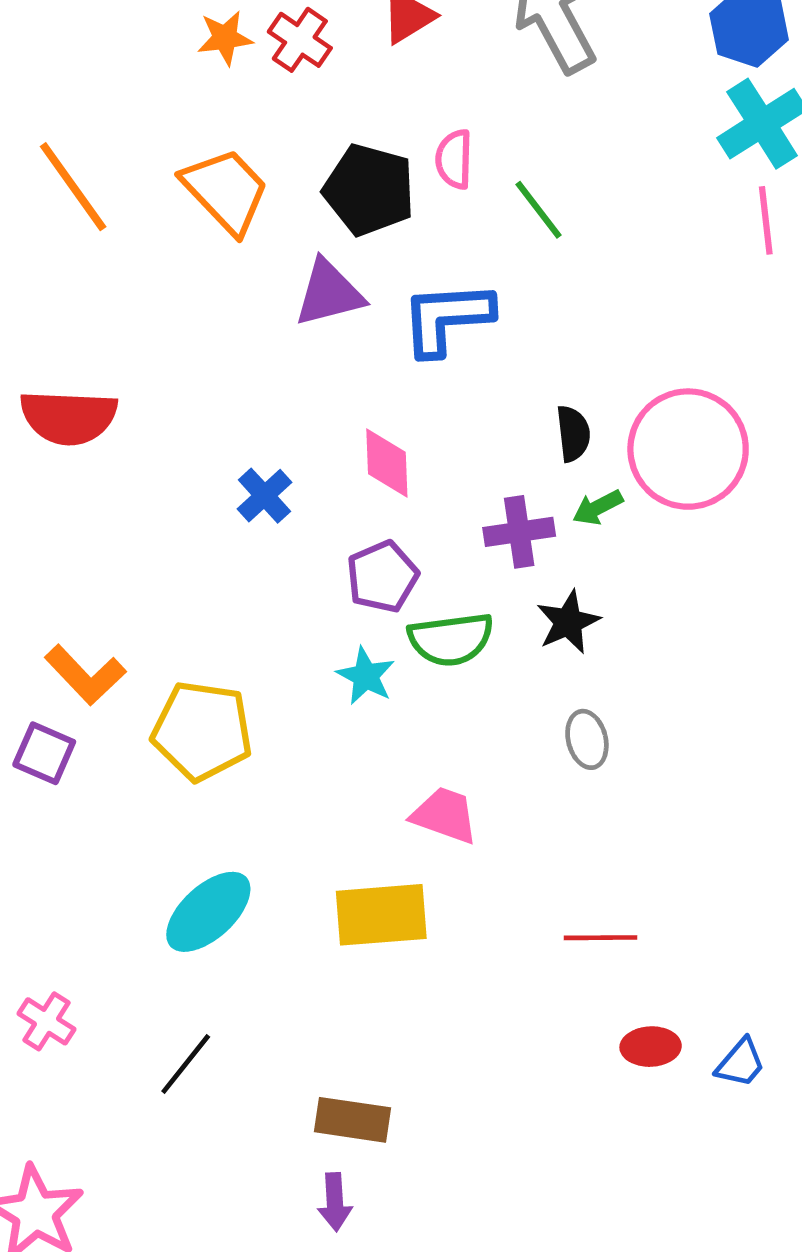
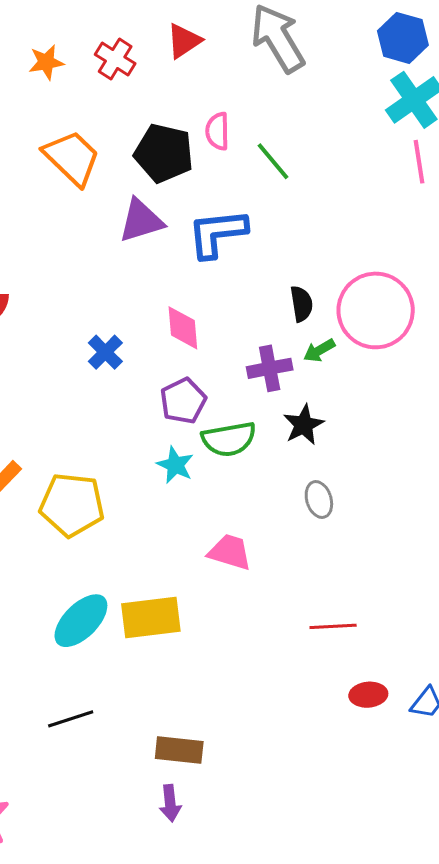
orange star: (225, 38) -> (46, 62), moved
yellow rectangle: (381, 915) -> (151, 617), moved
black line: (186, 1064) -> (71, 719), turned 36

